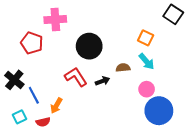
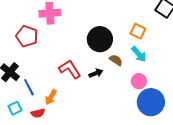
black circle: (89, 46) -> (100, 39), moved
brown semicircle: (123, 68) -> (116, 60), turned 40

